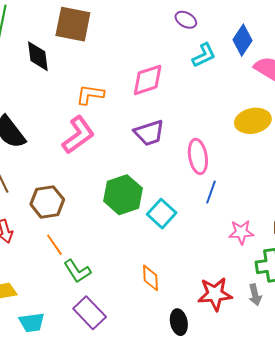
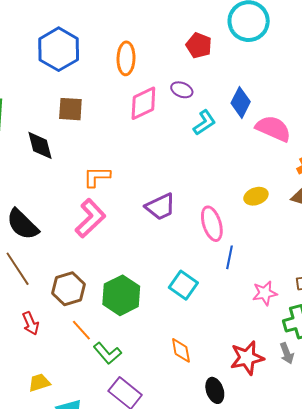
brown square: (73, 24) -> (70, 109), size x0.7
pink diamond: (148, 80) -> (143, 103), moved
yellow ellipse: (253, 121) -> (256, 196), moved, size x0.7
green hexagon: (123, 195) -> (121, 295), moved

